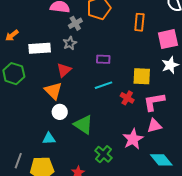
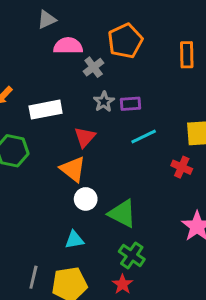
gray star: (70, 43) -> (104, 102), moved
purple rectangle: (103, 59) -> (131, 104), moved
cyan line: (104, 85) -> (144, 137), moved
green cross: (103, 154) -> (132, 255), moved

